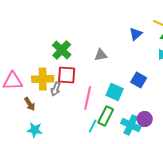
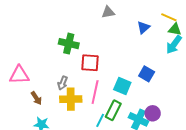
green cross: (62, 50) -> (69, 44), turned -30
gray triangle: (101, 55) -> (108, 12), moved
red square: (67, 75) -> (90, 63), moved
yellow cross: (43, 79) -> (71, 99), moved

